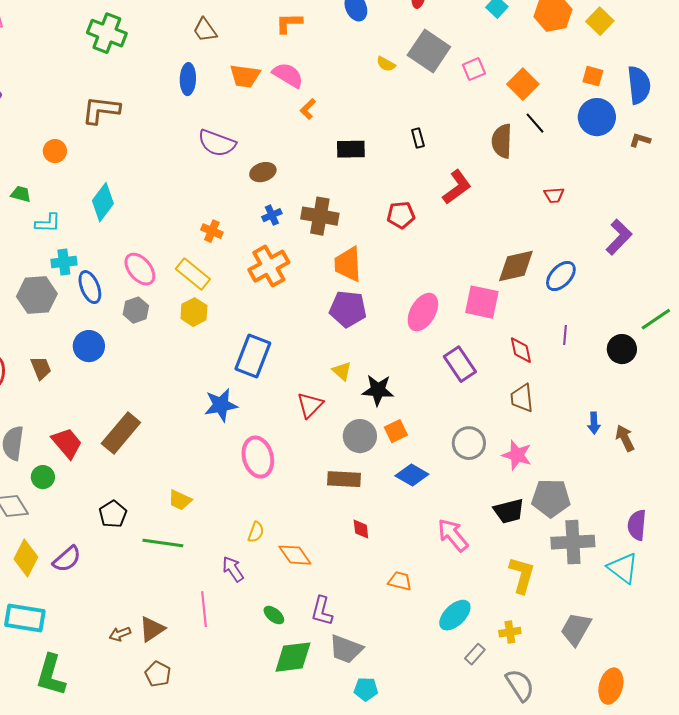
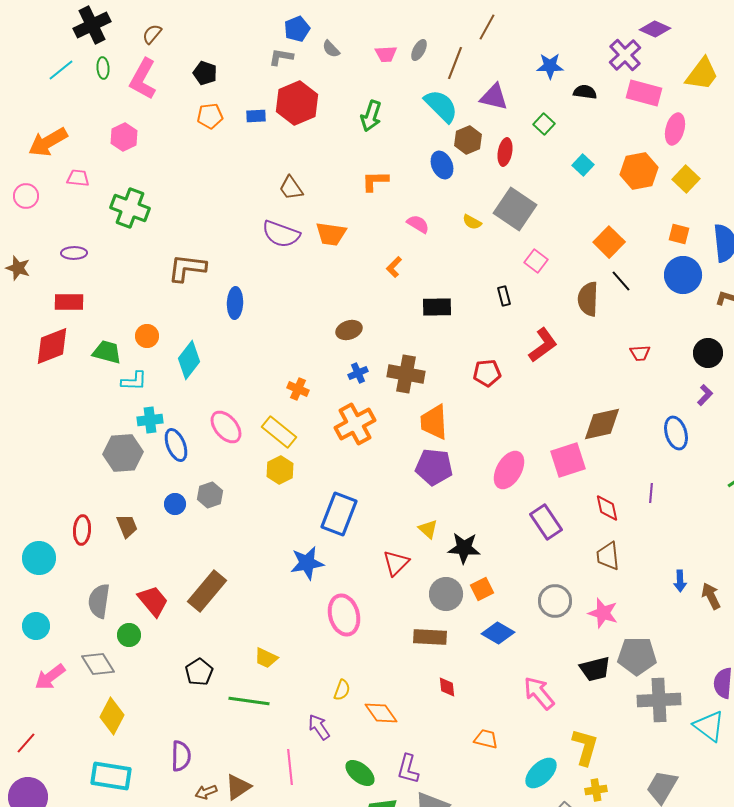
green cross: (107, 33) -> (130, 208), moved
pink square: (474, 69) -> (536, 261), moved, turned -30
pink semicircle: (288, 75) -> (418, 224), moved, size x0.7
blue ellipse: (188, 79) -> (235, 303), moved
purple semicircle: (217, 143) -> (281, 234), moved
orange circle: (55, 151) -> (147, 336), moved
green trapezoid: (21, 194) -> (107, 352), size x1.4
purple L-shape: (619, 237) -> (705, 395), size x0.6
blue ellipse: (561, 276) -> (676, 433), moved, turned -60
pink square: (482, 302) -> (568, 460), turned -30
gray hexagon: (136, 310) -> (210, 495), moved
blue circle: (89, 346) -> (175, 504), size x0.7
black circle: (622, 349) -> (708, 353), moved
purple semicircle: (67, 559) -> (181, 756), moved, turned -48
yellow L-shape: (522, 575) -> (585, 747), moved
green ellipse: (274, 615) -> (360, 773), size x1.4

